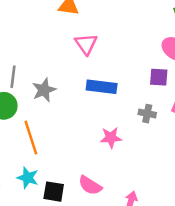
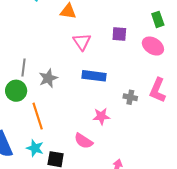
purple square: (159, 77) -> (119, 34), moved
pink semicircle: (90, 185) -> (84, 141), moved

